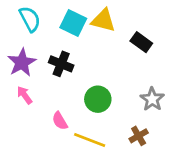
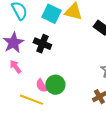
green circle: (98, 99) -> (55, 85), moved
yellow line: (90, 140) -> (31, 100), moved

